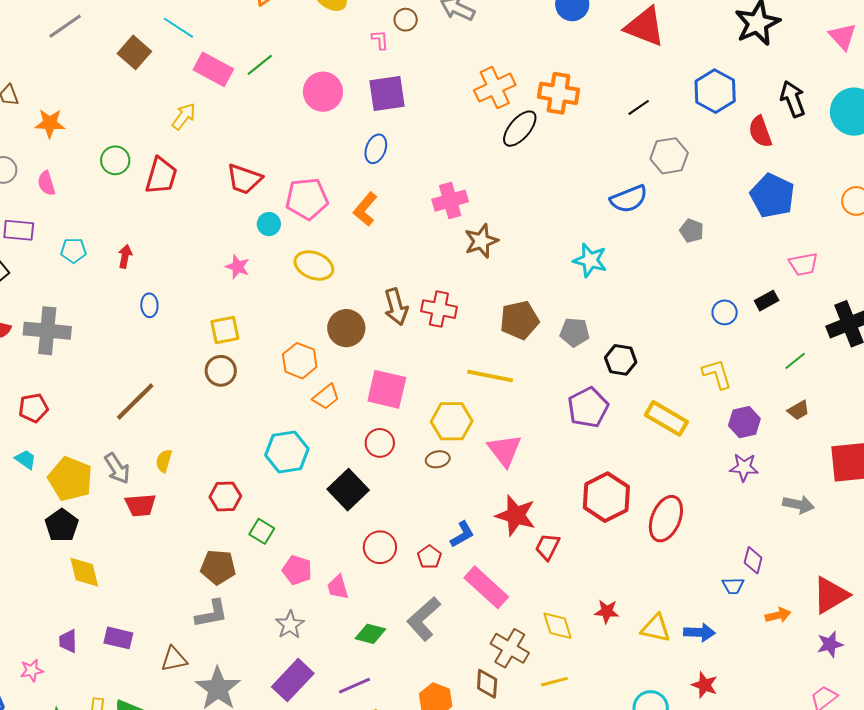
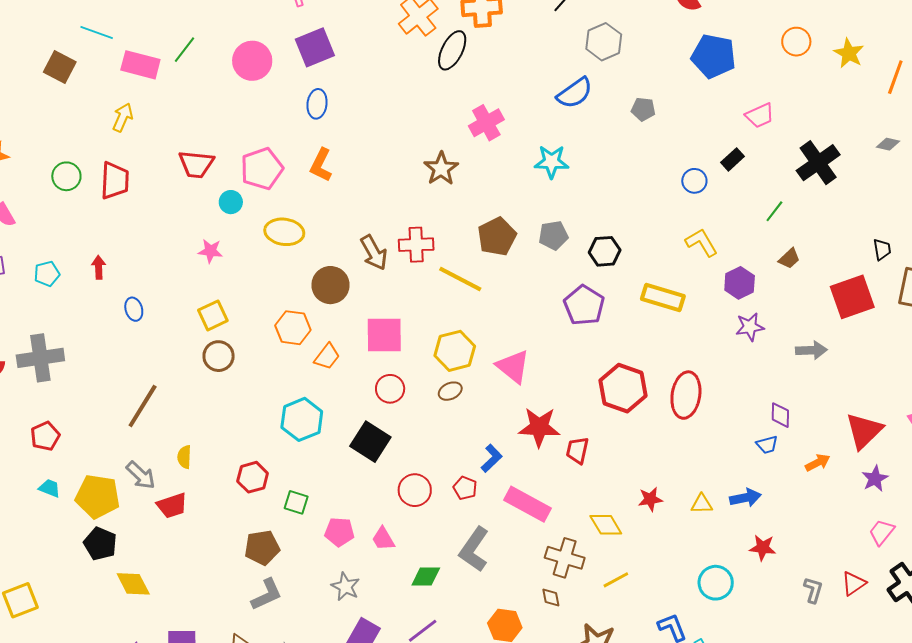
pink cross: (450, 201) -> (486, 123), moved
yellow line: (490, 376) -> (460, 279), moved, turned 30
yellow triangle: (656, 628) -> (702, 504), size x0.7
brown diamond: (487, 684) -> (551, 598), size x0.7

